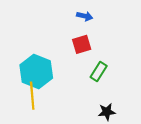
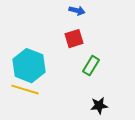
yellow line: (32, 96) -> (25, 90), turned -68

